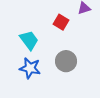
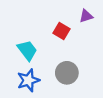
blue star: (30, 68) -> (28, 80), turned -30

